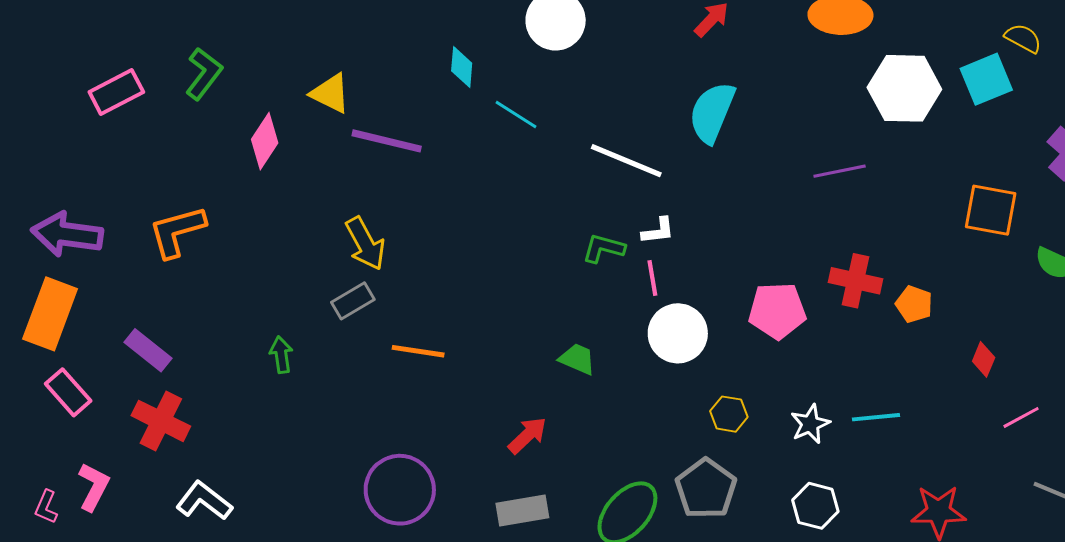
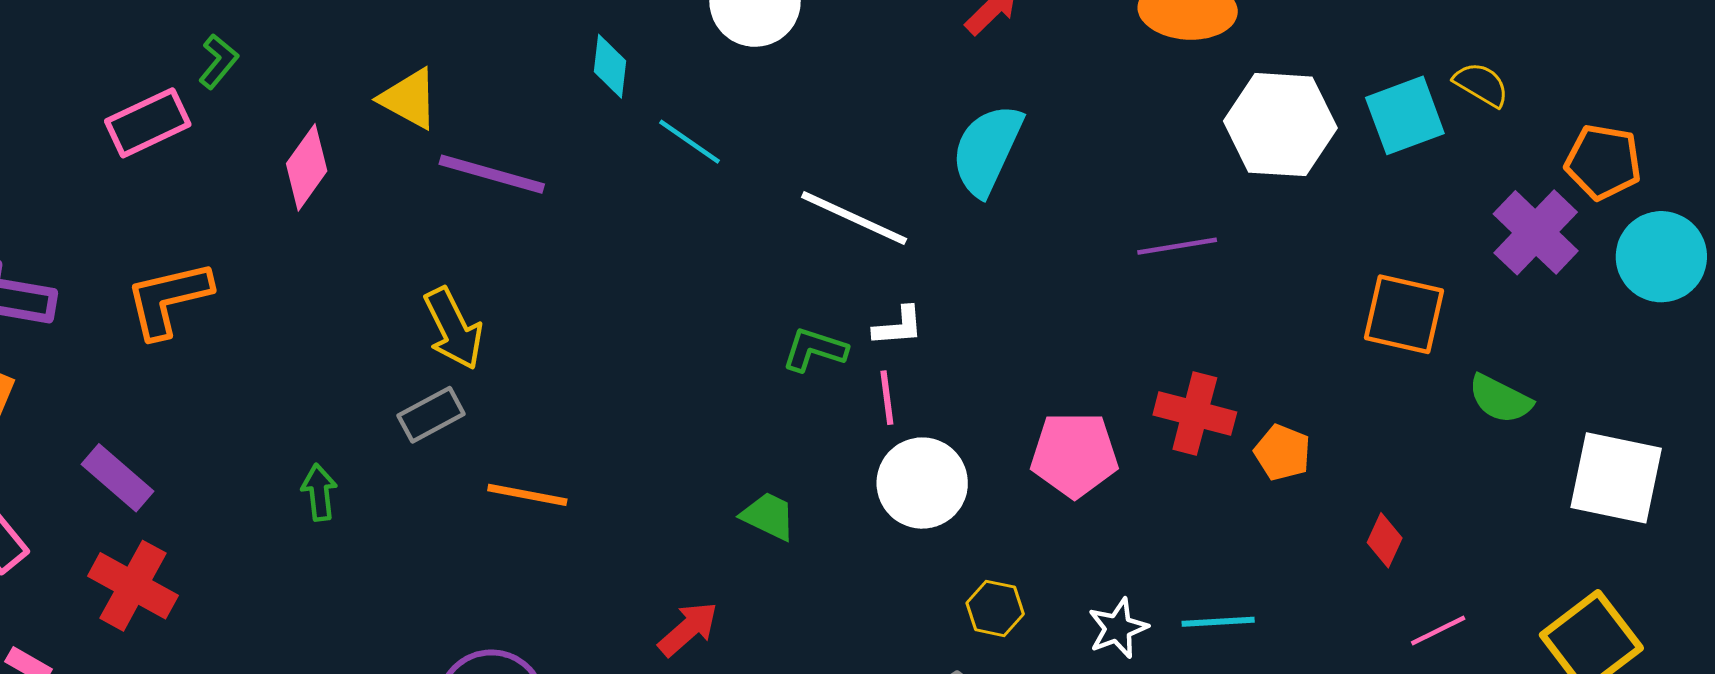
yellow semicircle: (1023, 38) -> (1481, 84), moved
green L-shape: (204, 74) -> (218, 61), size x0.7
pink rectangle: (116, 92) -> (148, 123), moved

